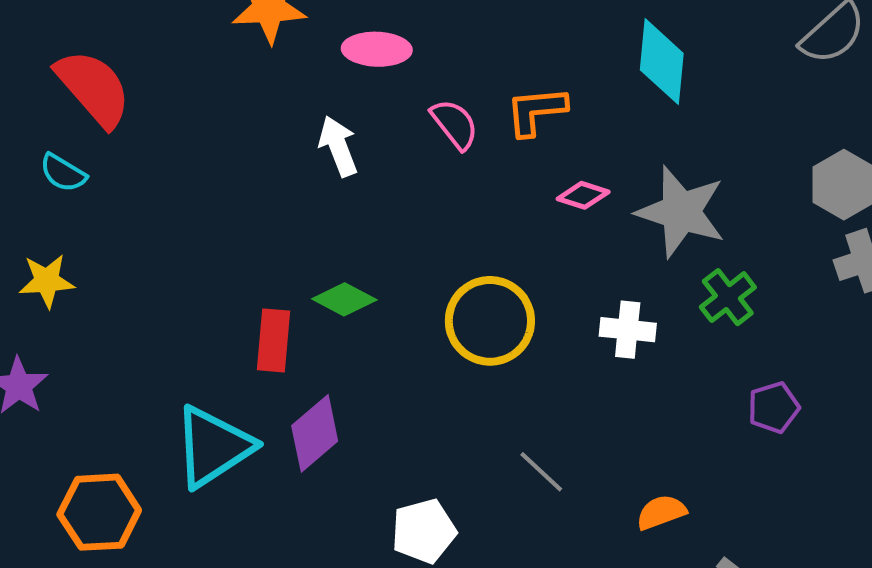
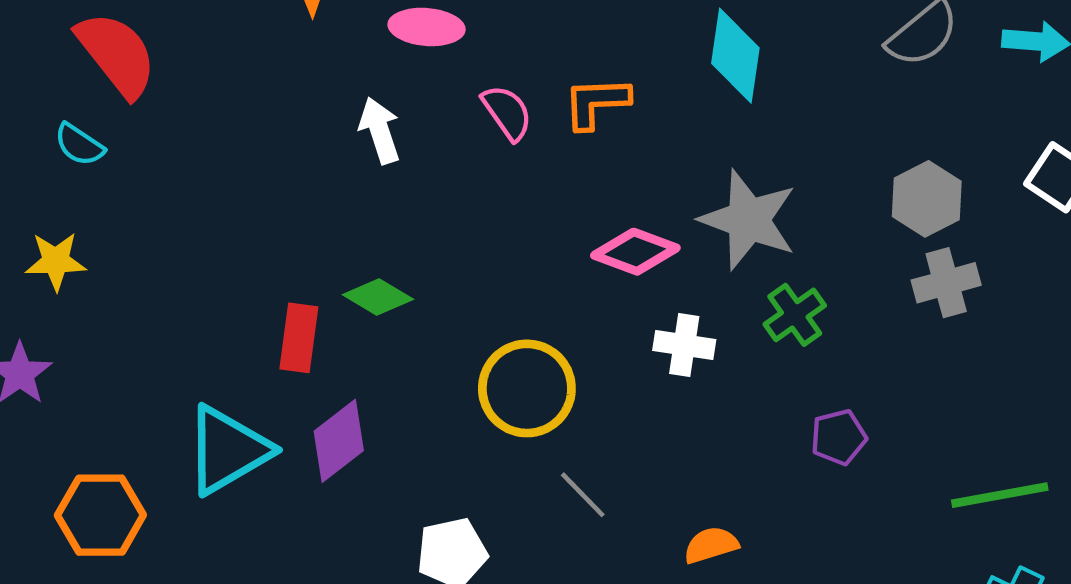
pink diamond: (583, 195) -> (635, 252), moved, size x1.5
yellow circle: (490, 321) -> (527, 388), moved

